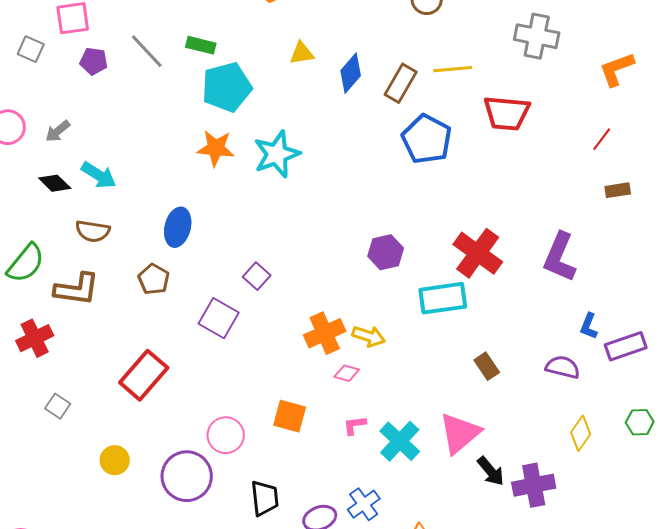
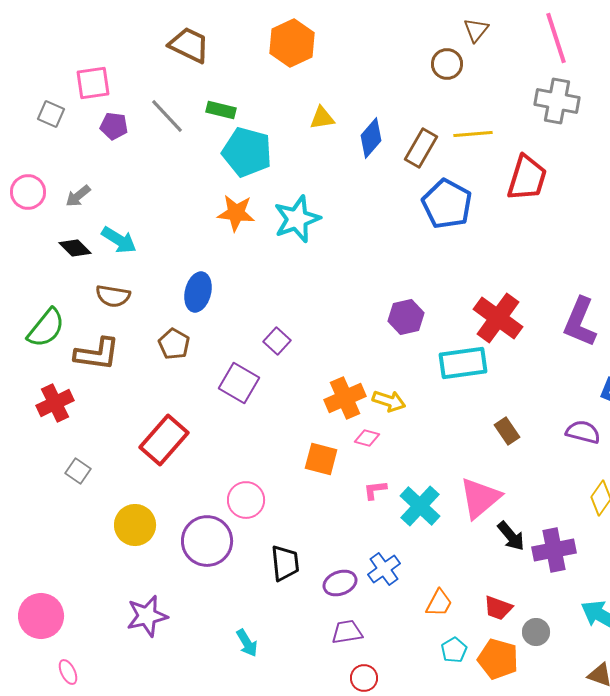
cyan pentagon: (227, 87) -> (247, 152), turned 30
red trapezoid: (507, 113) -> (527, 178), turned -78
orange square: (290, 416) -> (321, 459), moved
yellow circle: (115, 460) -> (135, 525), size x1.4

